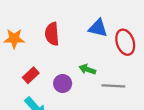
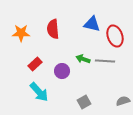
gray line: (113, 86) -> (105, 61), moved

